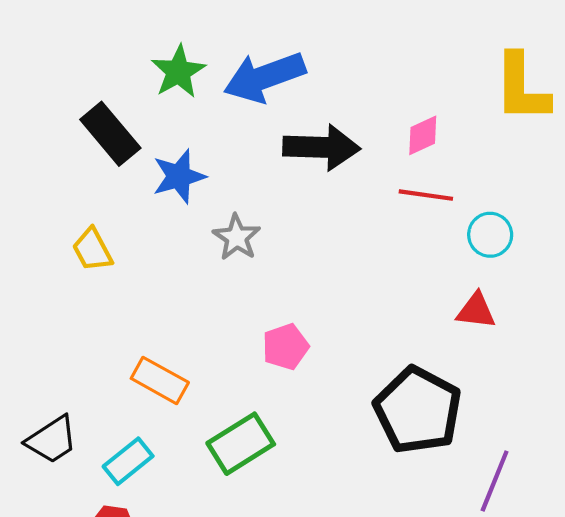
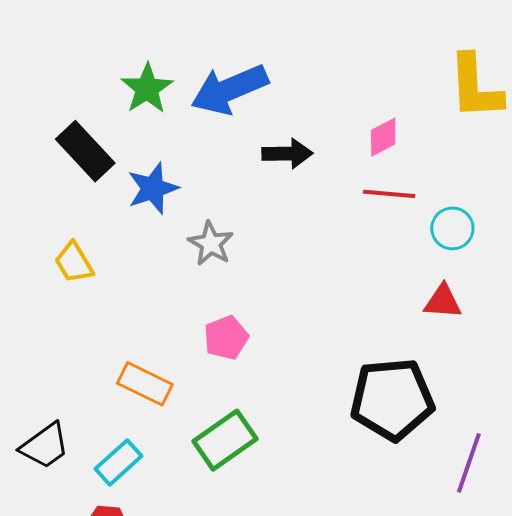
black arrow: (321, 147) -> (287, 154), size x0.7
pink pentagon: (285, 347) -> (226, 338), moved
black pentagon: (418, 410) -> (392, 399), turned -30

